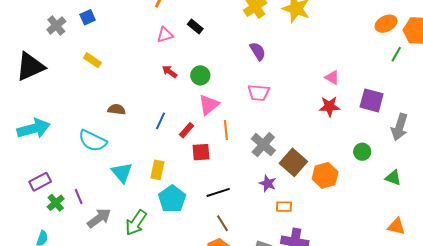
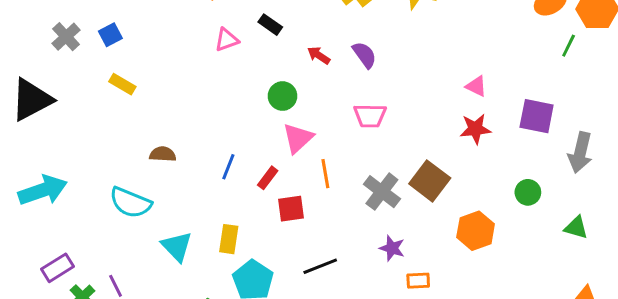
blue square: (88, 17) -> (110, 35), moved
red arrow: (170, 72) -> (319, 55), moved
brown square: (293, 162) -> (430, 181), moved

